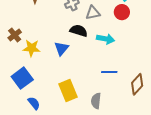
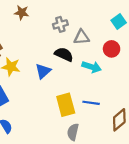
red circle: (122, 12) -> (112, 49), moved
yellow rectangle: (68, 91) -> (66, 105), moved

